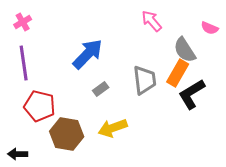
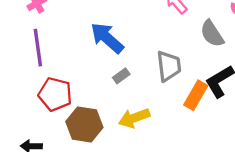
blue arrow: (88, 54) -> (107, 38), turned -92
orange rectangle: (178, 73) -> (196, 95), moved

